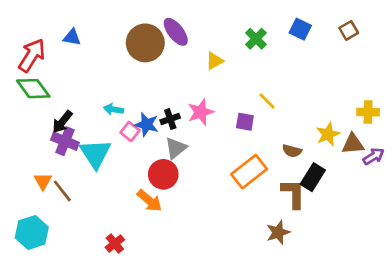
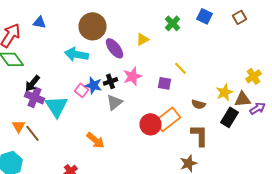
purple ellipse: (176, 32) -> (114, 48), moved
cyan arrow: (113, 109) -> (76, 54), moved, size x1.6
yellow cross: (368, 112) -> (254, 76), turned -35
red circle: (163, 174) -> (150, 124), moved
black rectangle: (313, 177) -> (230, 117), moved

